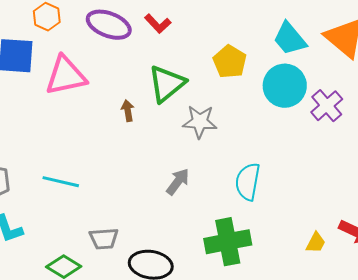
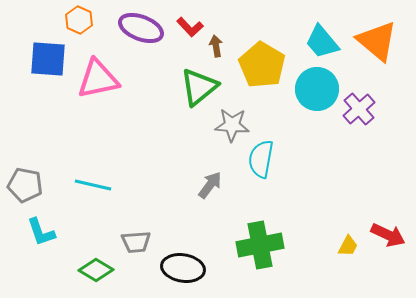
yellow pentagon: (230, 62) -> (262, 65), size x1.4
brown arrow: (128, 111) -> (216, 46), moved
cyan semicircle: (248, 182) -> (261, 159), moved

